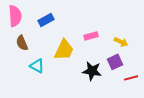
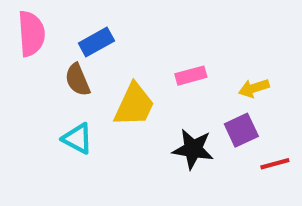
yellow arrow: (121, 42) -> (254, 88), turned 136
brown semicircle: (22, 43) -> (78, 80), moved

